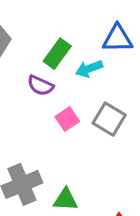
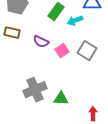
purple semicircle: (40, 86) -> (41, 42), moved

